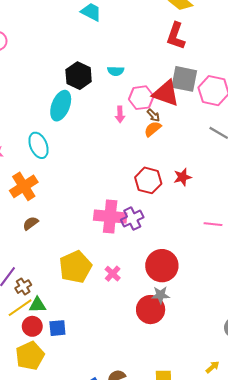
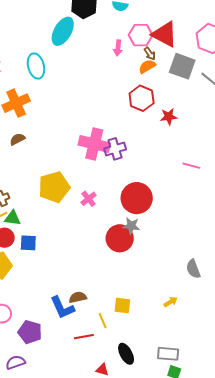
gray square: (184, 79) -> (182, 66), moved
red hexagon: (148, 180) -> (142, 98), moved

